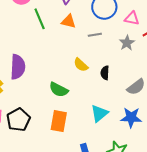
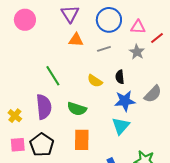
green line: (40, 19) -> (53, 76), moved
purple semicircle: (18, 67) -> (44, 107), moved
black semicircle: (105, 73) -> (120, 77), moved
blue star: (131, 117) -> (125, 101), moved

